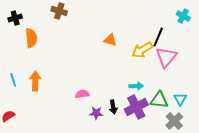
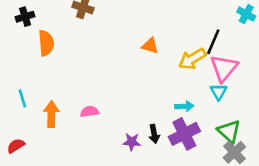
orange arrow: (35, 81) -> (51, 114), moved
pink semicircle: (82, 94) -> (90, 112), moved
cyan triangle: (180, 99) -> (219, 92), moved
green triangle: (159, 100) -> (229, 131), moved, turned 36

